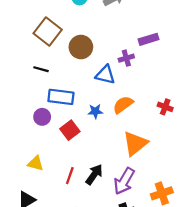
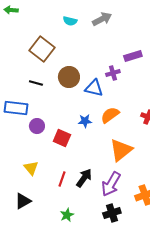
brown circle: (81, 47) -> (69, 77), moved
blue rectangle: (61, 97) -> (16, 108), moved
red square: (70, 130) -> (62, 138), turned -30
yellow triangle: (35, 163) -> (31, 168), turned 35

